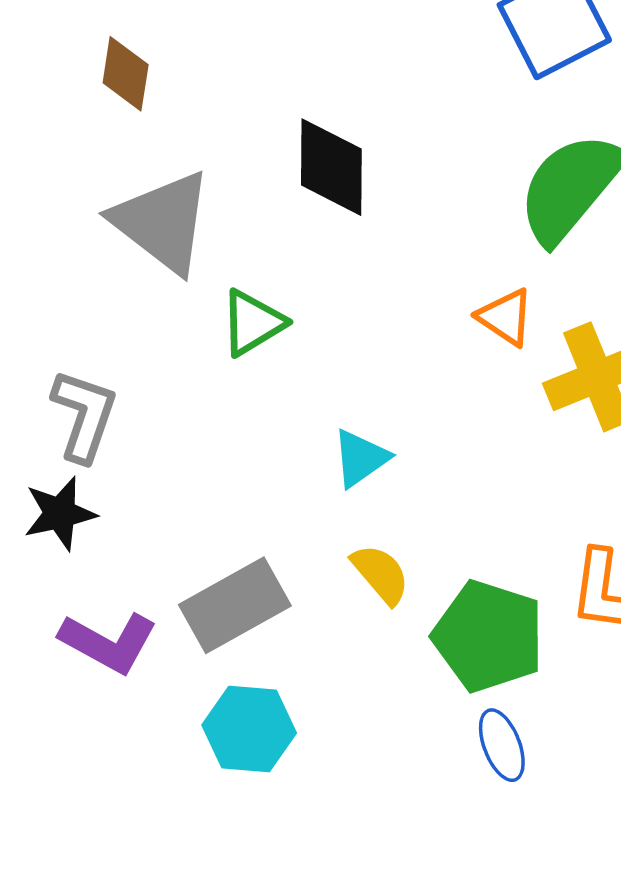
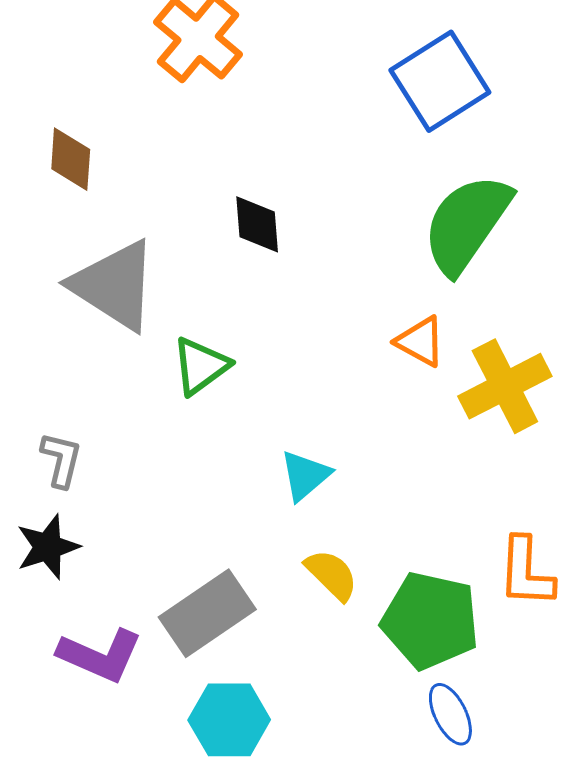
black diamond: (331, 167) -> (257, 224), size x0.7
gray L-shape: (84, 415) -> (61, 460), size x0.7

